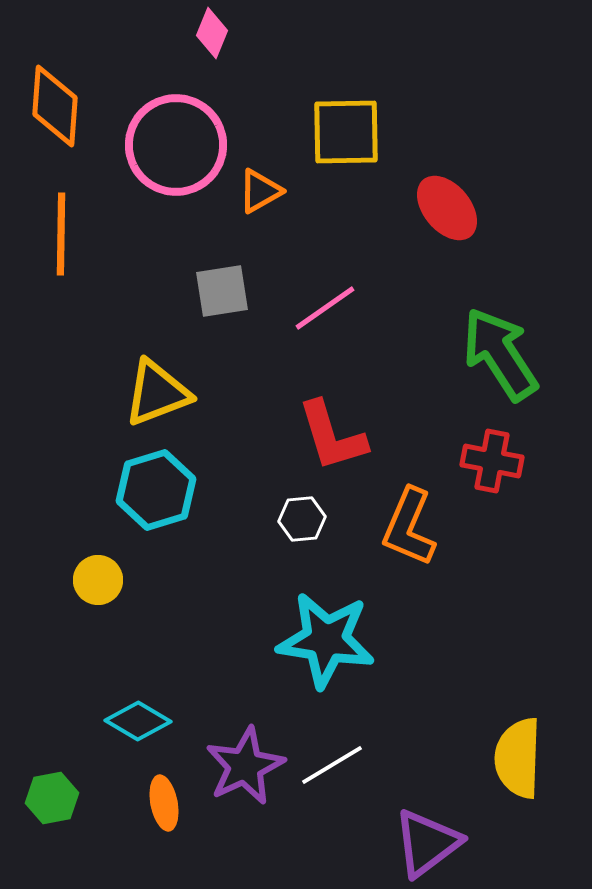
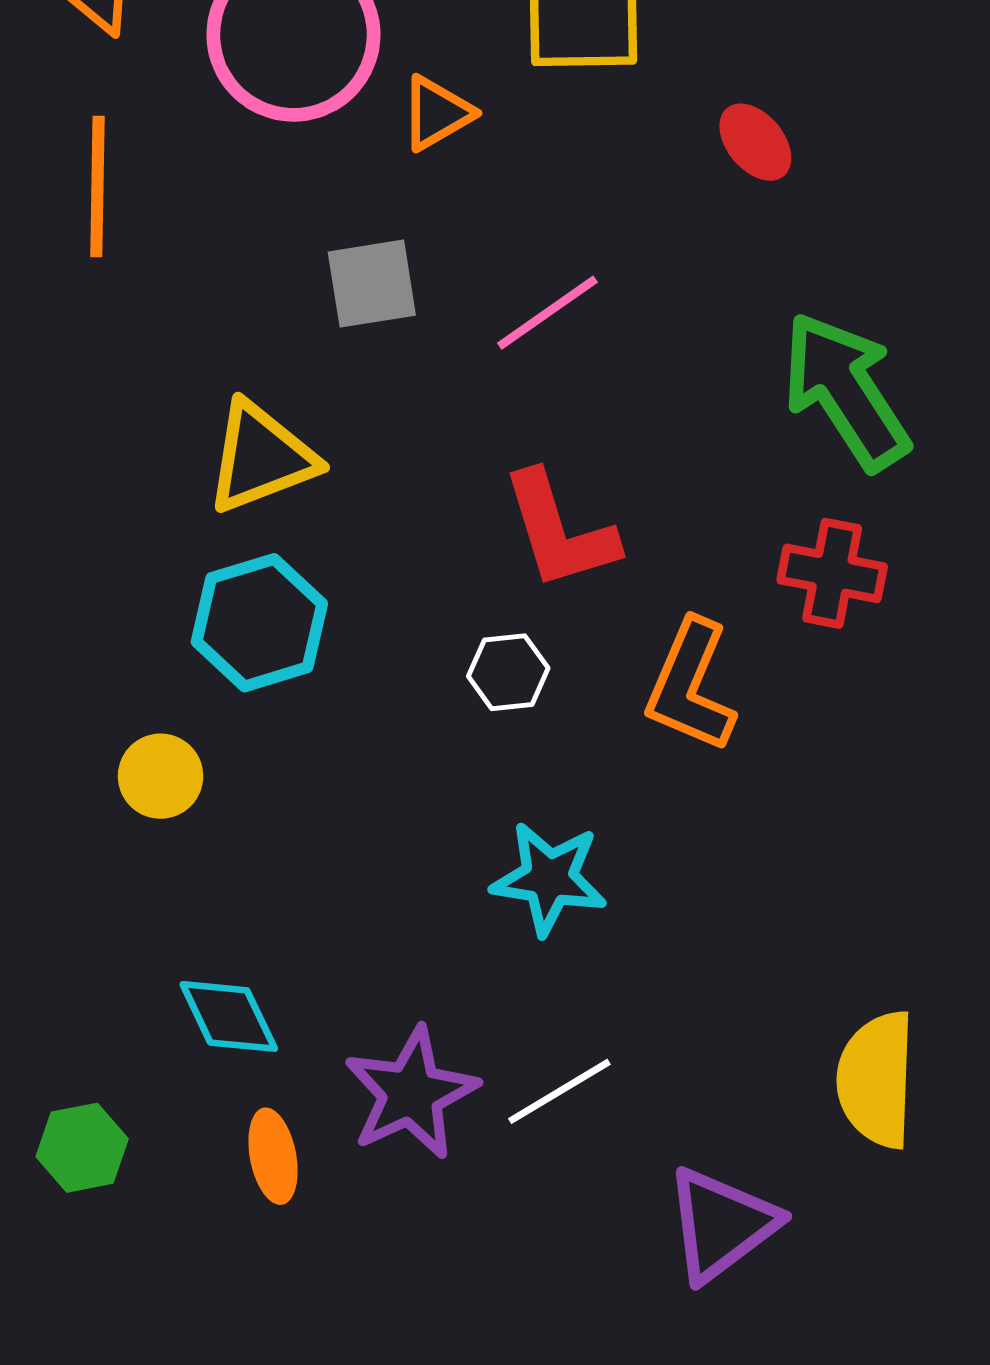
red ellipse: (447, 208) -> (755, 142), size x0.7
cyan star: (326, 640) -> (549, 878), size x0.7
cyan diamond: (138, 721) -> (229, 1016), turned 34

